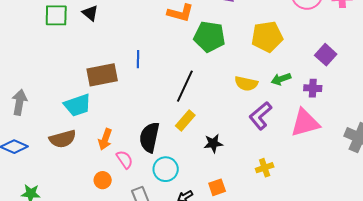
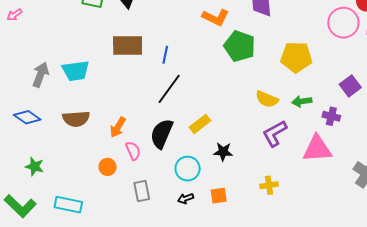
brown rectangle: (102, 75) -> (128, 45), moved
black line: (185, 86) -> (169, 89), moved
cyan trapezoid: (78, 105) -> (76, 71), moved
cyan circle: (166, 169) -> (188, 169), moved

